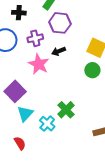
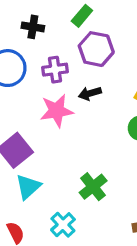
pink star: (39, 64) -> (57, 111), turned 30
cyan cross: (47, 124) -> (63, 225), moved

